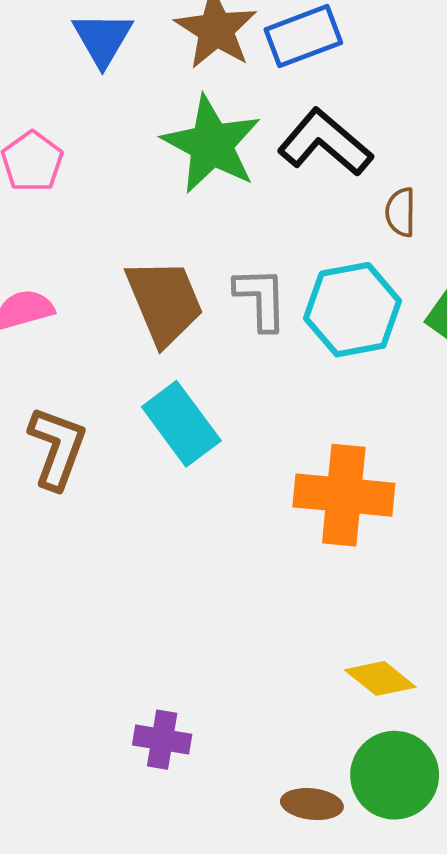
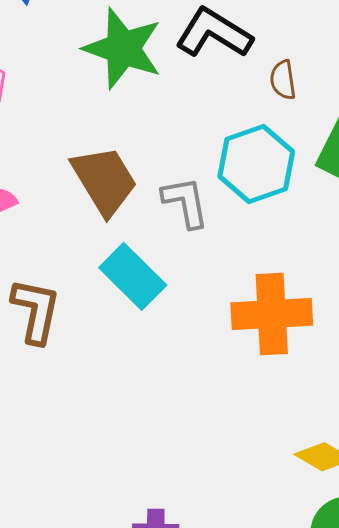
gray L-shape: (261, 299) -> (185, 202), moved

